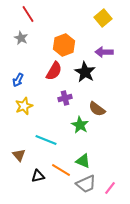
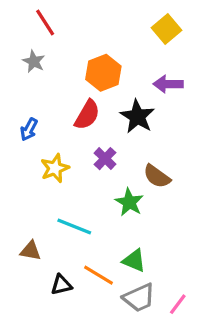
purple cross: (65, 98) -> (105, 159), turned -32
yellow star: (24, 106) -> (55, 168), moved
brown triangle: (19, 155) -> (31, 251), turned -40

